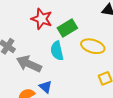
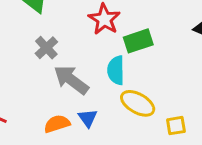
yellow ellipse: (93, 46) -> (138, 103), moved

